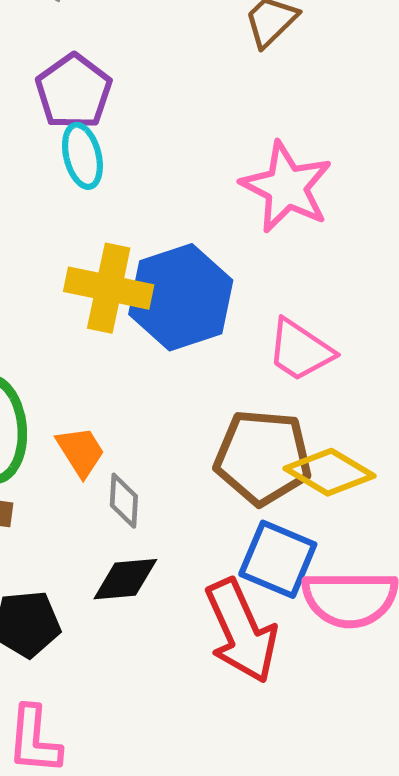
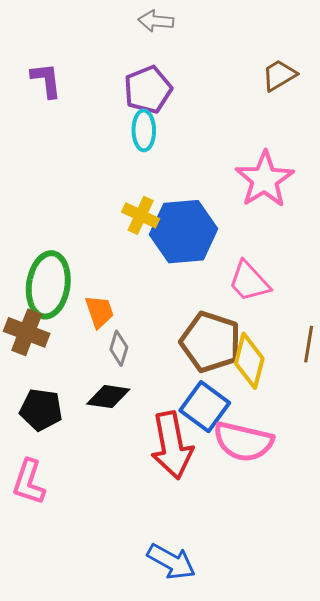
yellow cross: (109, 288) -> (141, 215), size x0.7
yellow diamond: (330, 472) -> (249, 361), turned 60

